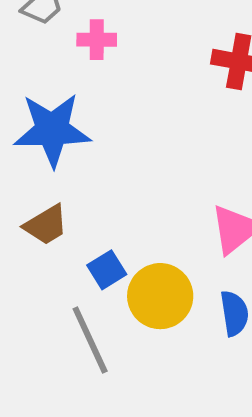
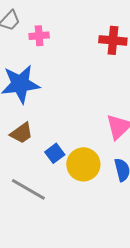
gray line: (90, 340) -> (28, 189), moved, turned -30

